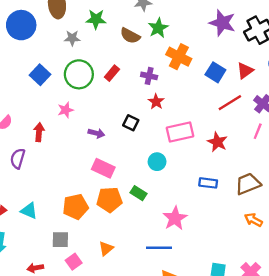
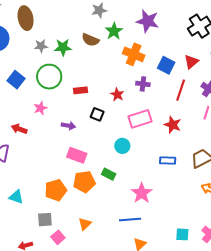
green star: (96, 19) -> (63, 47), moved
purple star: (222, 23) -> (148, 21), moved
red rectangle: (112, 73) -> (80, 90), moved, turned 48
purple cross: (149, 76) -> (143, 84), moved
red line: (230, 103) -> (181, 90), turned -35
red arrow: (39, 132) -> (19, 129), turned -70

